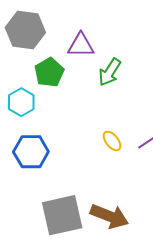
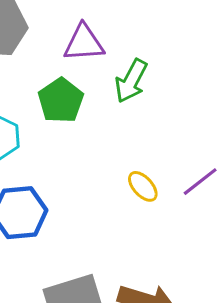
green pentagon: (49, 72) -> (61, 100), moved

